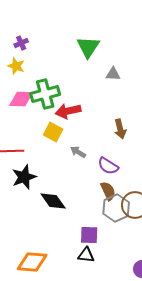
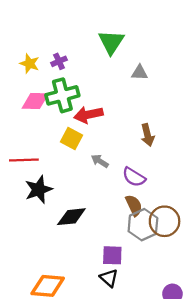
purple cross: (21, 43) -> (59, 61), moved
black diamond: (53, 201) -> (71, 217), turned -60
black triangle: (86, 255) -> (109, 278), turned 36

